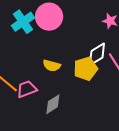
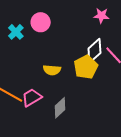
pink circle: (49, 17) -> (41, 22), size x0.7
cyan cross: (23, 22) -> (16, 32), size x0.7

